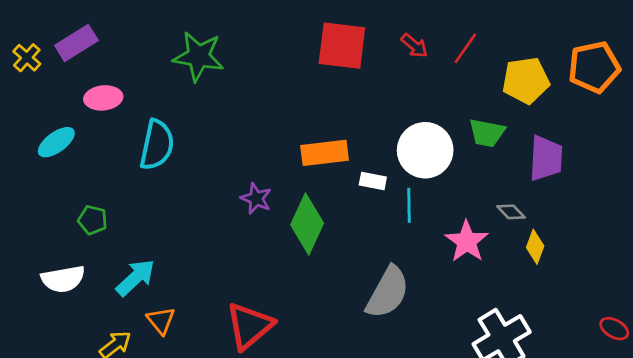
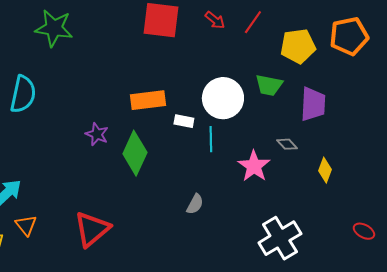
yellow diamond: (535, 247) -> (325, 170), moved
gray semicircle: (388, 292) -> (195, 204), size x0.5

